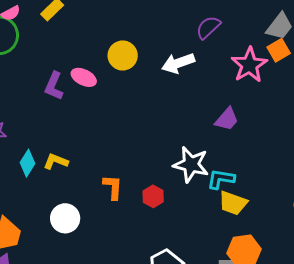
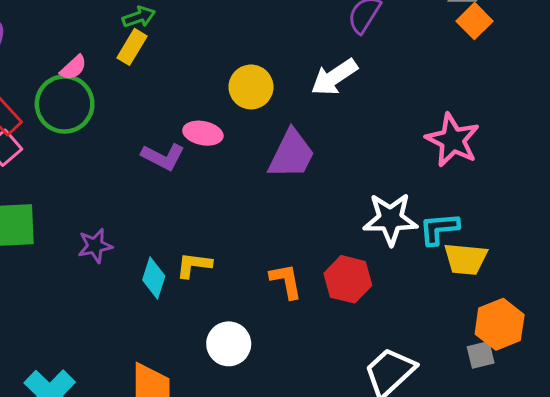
pink star: (249, 65) -> (453, 140), moved
purple L-shape: (54, 86) -> (163, 157), turned -72
purple trapezoid: (227, 119) -> (291, 154), moved, size x1.4
red hexagon: (153, 196) -> (348, 279), size x1.4

